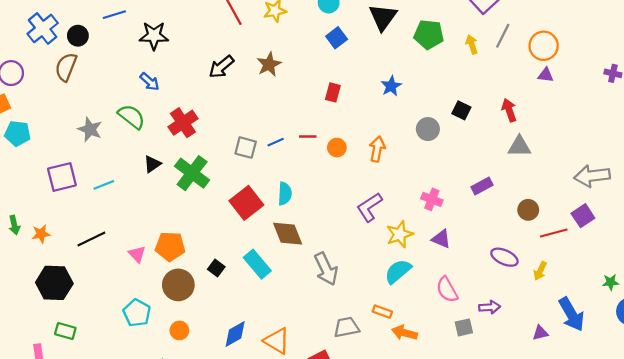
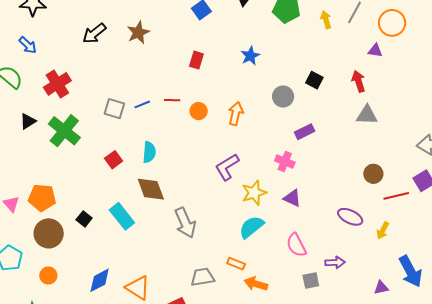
purple triangle: (546, 75) -> (375, 51), moved
purple rectangle: (482, 186) -> (305, 132), moved
red square: (246, 203) -> (114, 160), size x0.6

